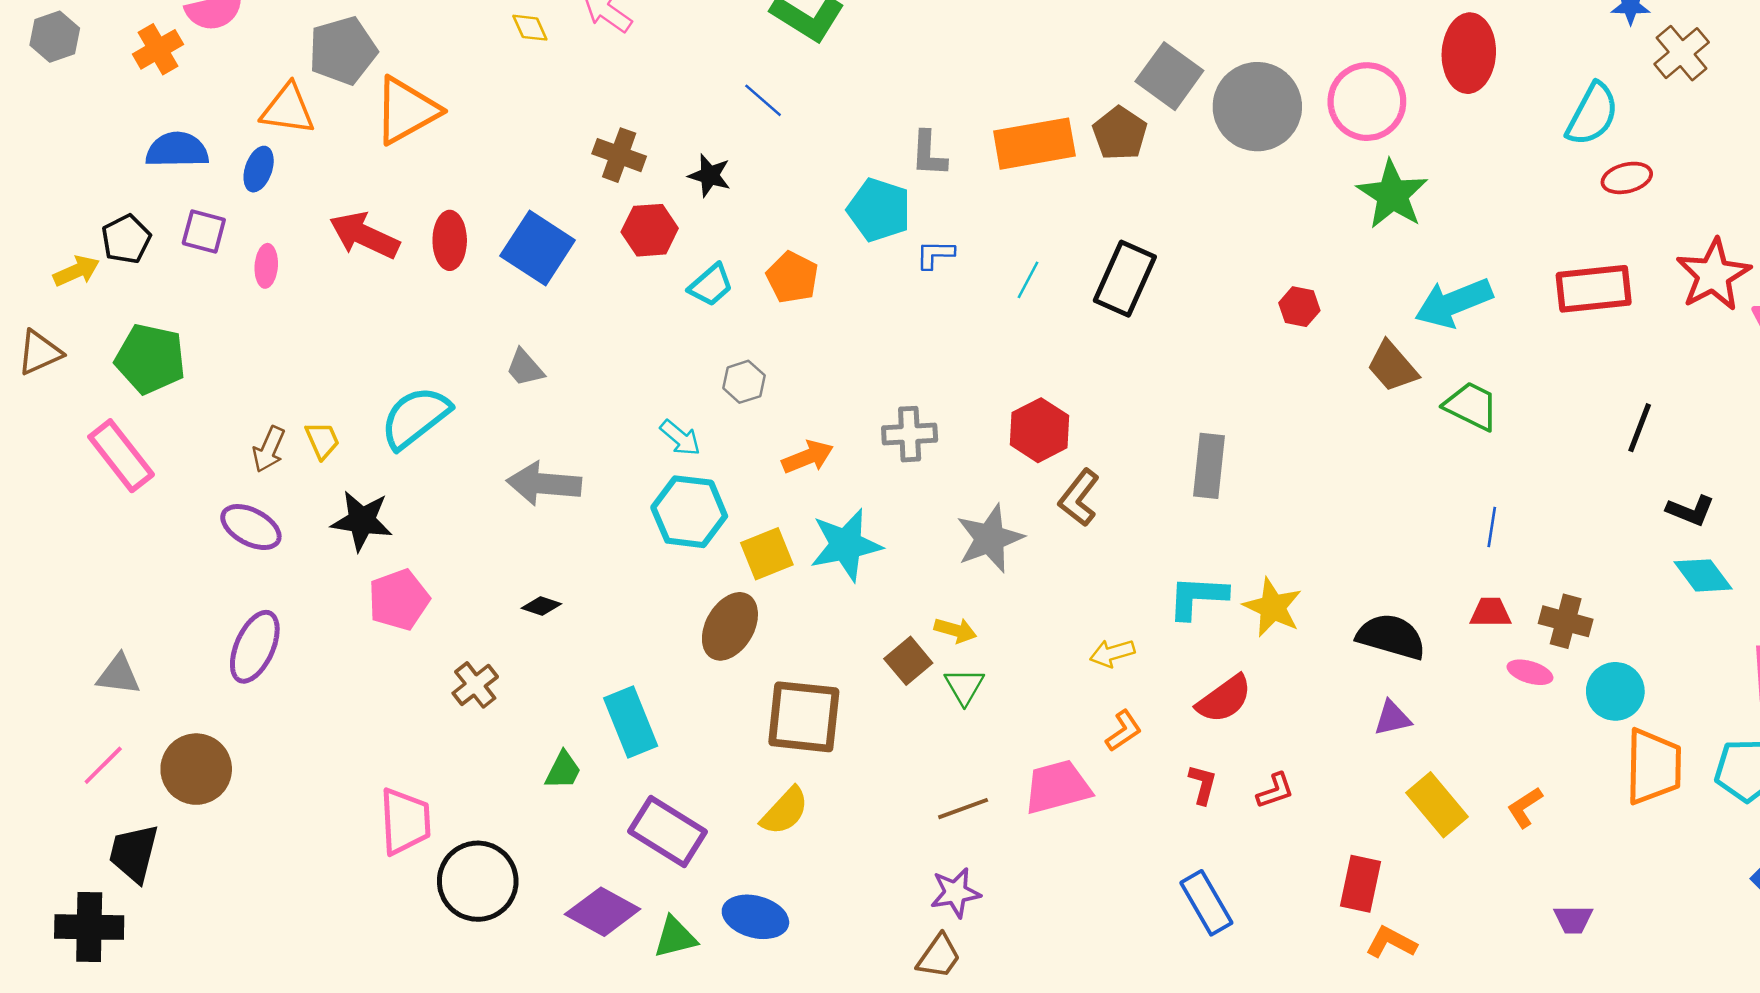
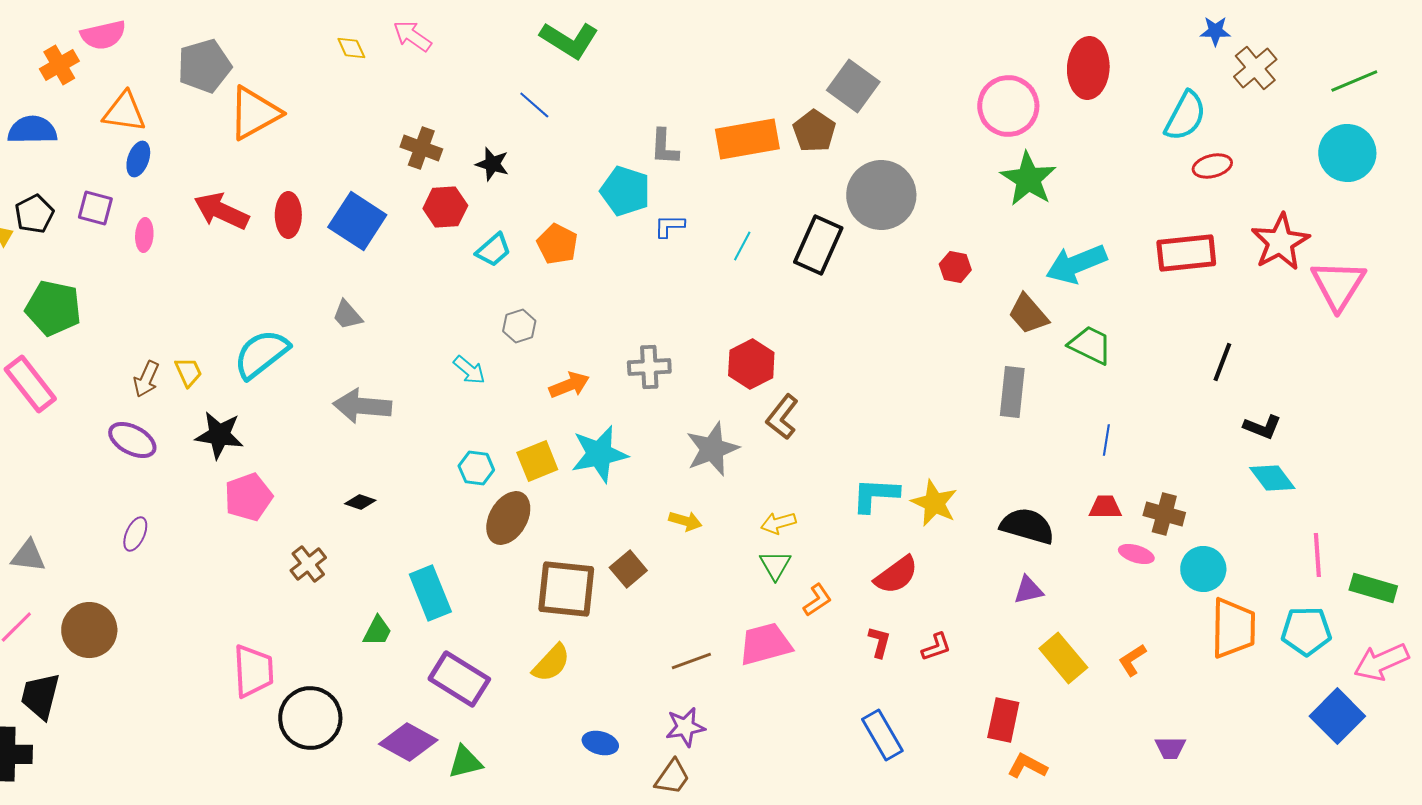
gray circle: (1257, 107) -> (881, 195), moved
orange triangle: (288, 109) -> (124, 112), moved
blue semicircle: (177, 150) -> (32, 130), moved
gray rectangle: (1209, 466) -> (1012, 392), moved
cyan hexagon: (689, 512) -> (476, 468), moved, size x0.6
purple ellipse: (255, 647) -> (135, 534), size x0.6
yellow arrow: (1112, 653) -> (778, 523), moved
brown square: (908, 661) -> (628, 569), moved
green triangle: (964, 686) -> (775, 565), moved
blue ellipse: (755, 917) -> (600, 743), moved, size x0.7

